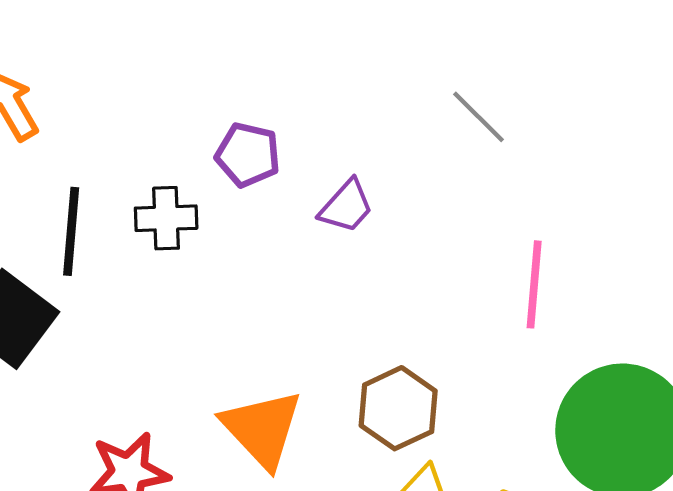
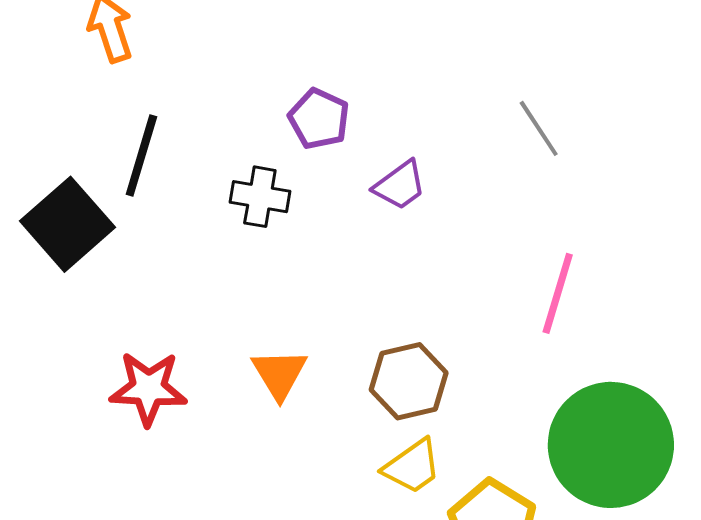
black cross: (166, 218) -> (260, 197), moved
orange triangle: (262, 429) -> (279, 374), size x0.7

